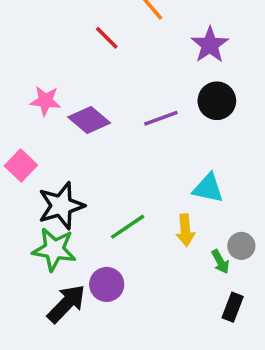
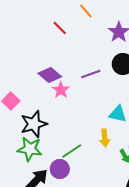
pink star: (45, 101) -> (61, 90), moved, turned 30
green line: (128, 227) -> (72, 151), moved

